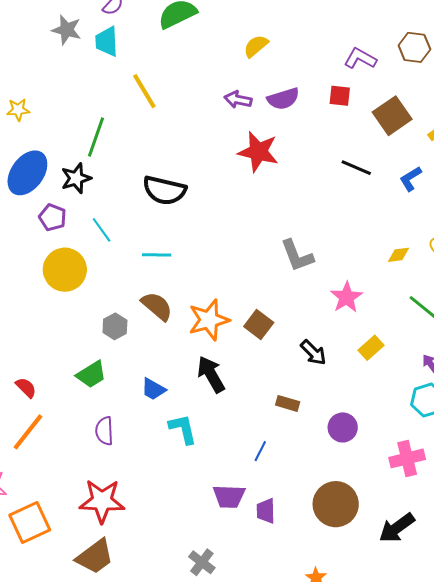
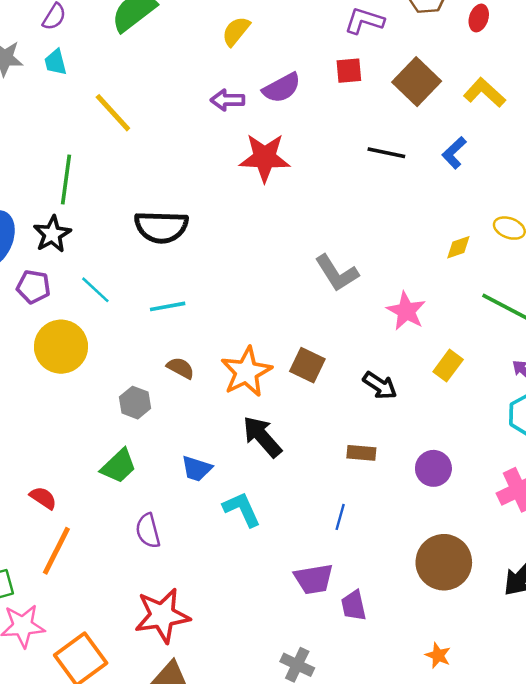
cyan trapezoid: (107, 42) -> (56, 62), size x0.7
brown semicircle: (157, 306) -> (181, 368), size x0.7
purple trapezoid: (266, 511) -> (354, 605), moved

